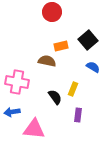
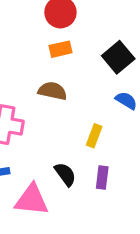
orange rectangle: (61, 46) -> (60, 49), moved
black semicircle: (55, 97) -> (65, 174), moved

